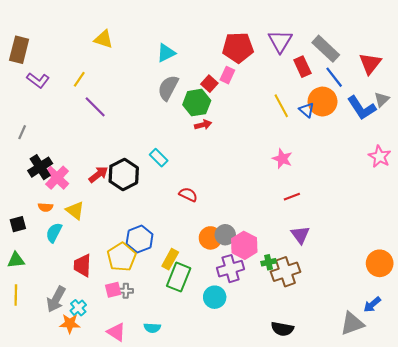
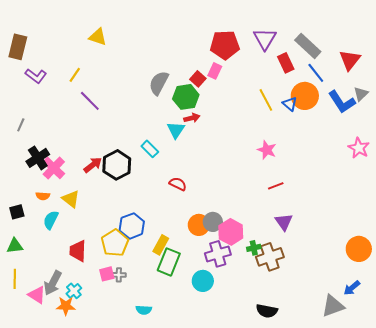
cyan triangle: (166, 53) -> (176, 130), moved, turned -30
pink triangle: (116, 332) -> (37, 295), moved

